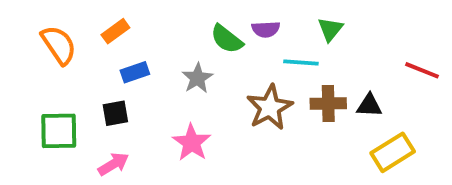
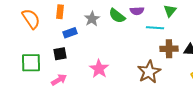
orange rectangle: (115, 31) -> (60, 12), turned -48
gray star: (197, 78) -> (92, 19), moved
brown star: (270, 107) -> (149, 72), moved

